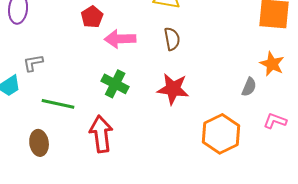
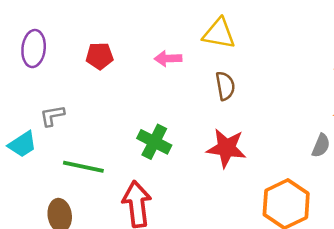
red pentagon: (92, 17) -> (100, 56), moved, turned 30
pink arrow: (120, 39) -> (168, 58), moved, size x0.7

